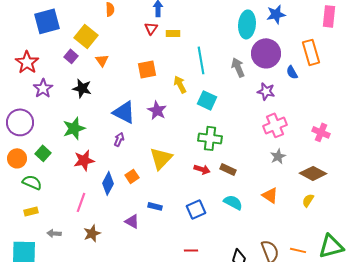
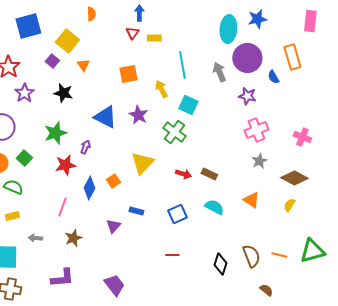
green cross: (210, 138) -> (174, 132), moved, turned 30
purple arrow: (119, 139) -> (85, 147), moved
purple triangle: (132, 221) -> (113, 226), turned 42

